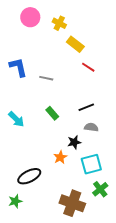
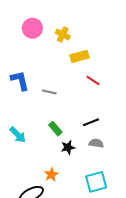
yellow rectangle: (75, 44) -> (79, 56), turned -54
black star: (74, 142) -> (68, 147), moved
orange star: (60, 157) -> (51, 175), moved

